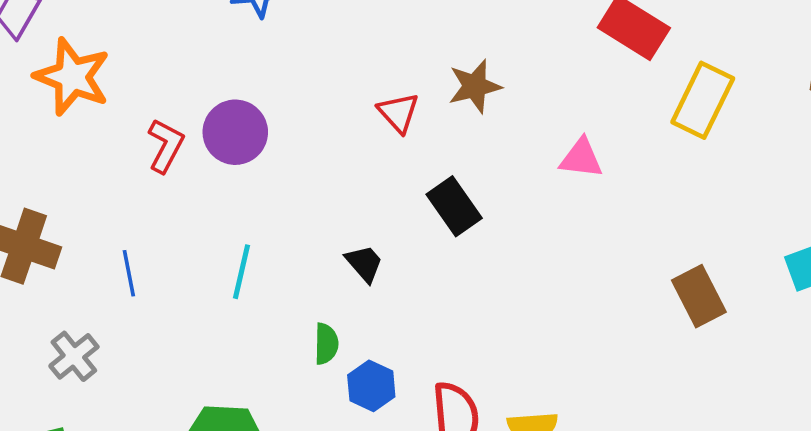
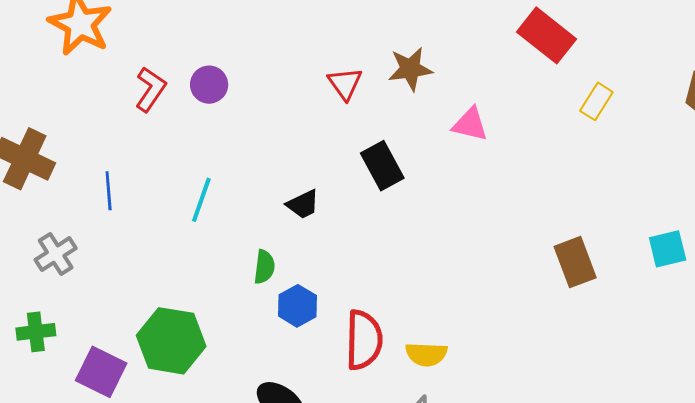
yellow rectangle: (703, 100) -> (596, 101), size x0.6
purple circle: (235, 132) -> (209, 85), size x0.7
pink triangle: (581, 158) -> (470, 124), moved
black trapezoid: (364, 263) -> (303, 204), turned 99

